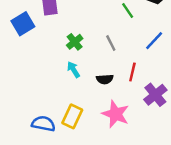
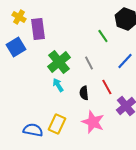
green cross: (75, 42) -> (59, 62), size x1.6
red line: (132, 72) -> (107, 87), turned -42
black semicircle: (105, 79) -> (84, 93), turned 88

